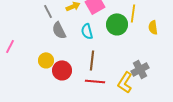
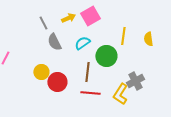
yellow line: (133, 13) -> (123, 36), moved
green circle: (117, 24) -> (106, 56), moved
cyan semicircle: (87, 31) -> (82, 43), turned 70

